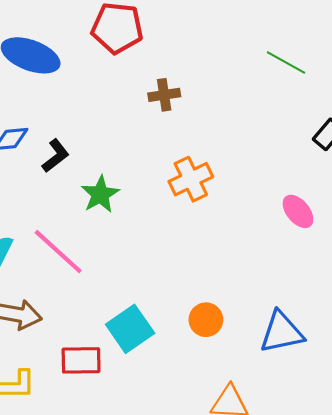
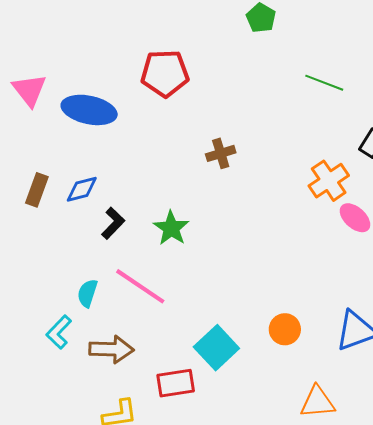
brown cross: (164, 95) -> (221, 153), moved
black L-shape: (56, 156) -> (113, 223), moved
orange cross: (191, 179) -> (329, 181), moved

